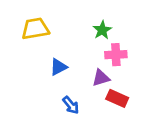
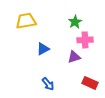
red rectangle: (117, 98) -> (90, 83), moved
blue arrow: (71, 105) -> (48, 84), moved

